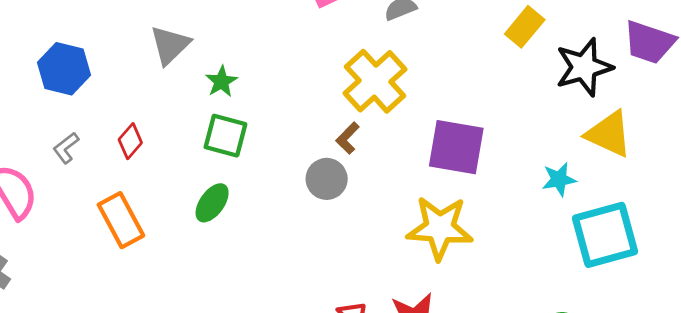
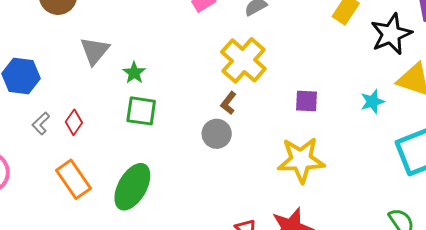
purple square: (456, 147) -> (306, 101), size x0.6
gray L-shape: (66, 148) -> (41, 123), moved
cyan star: (559, 179) -> (372, 102), moved
green ellipse: (212, 203) -> (132, 187), moved, size x1.6

